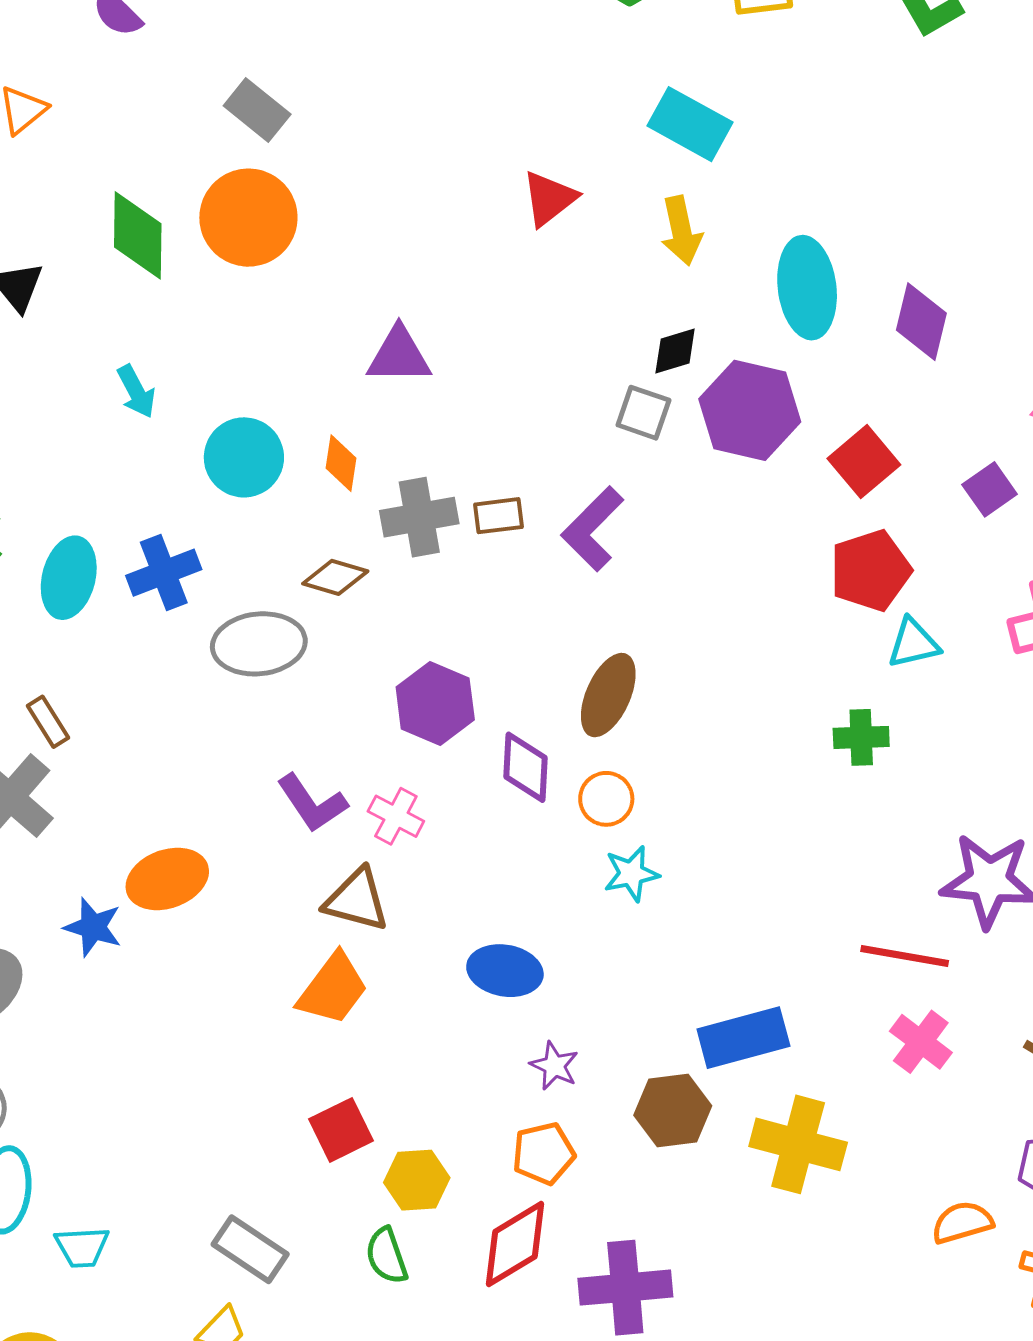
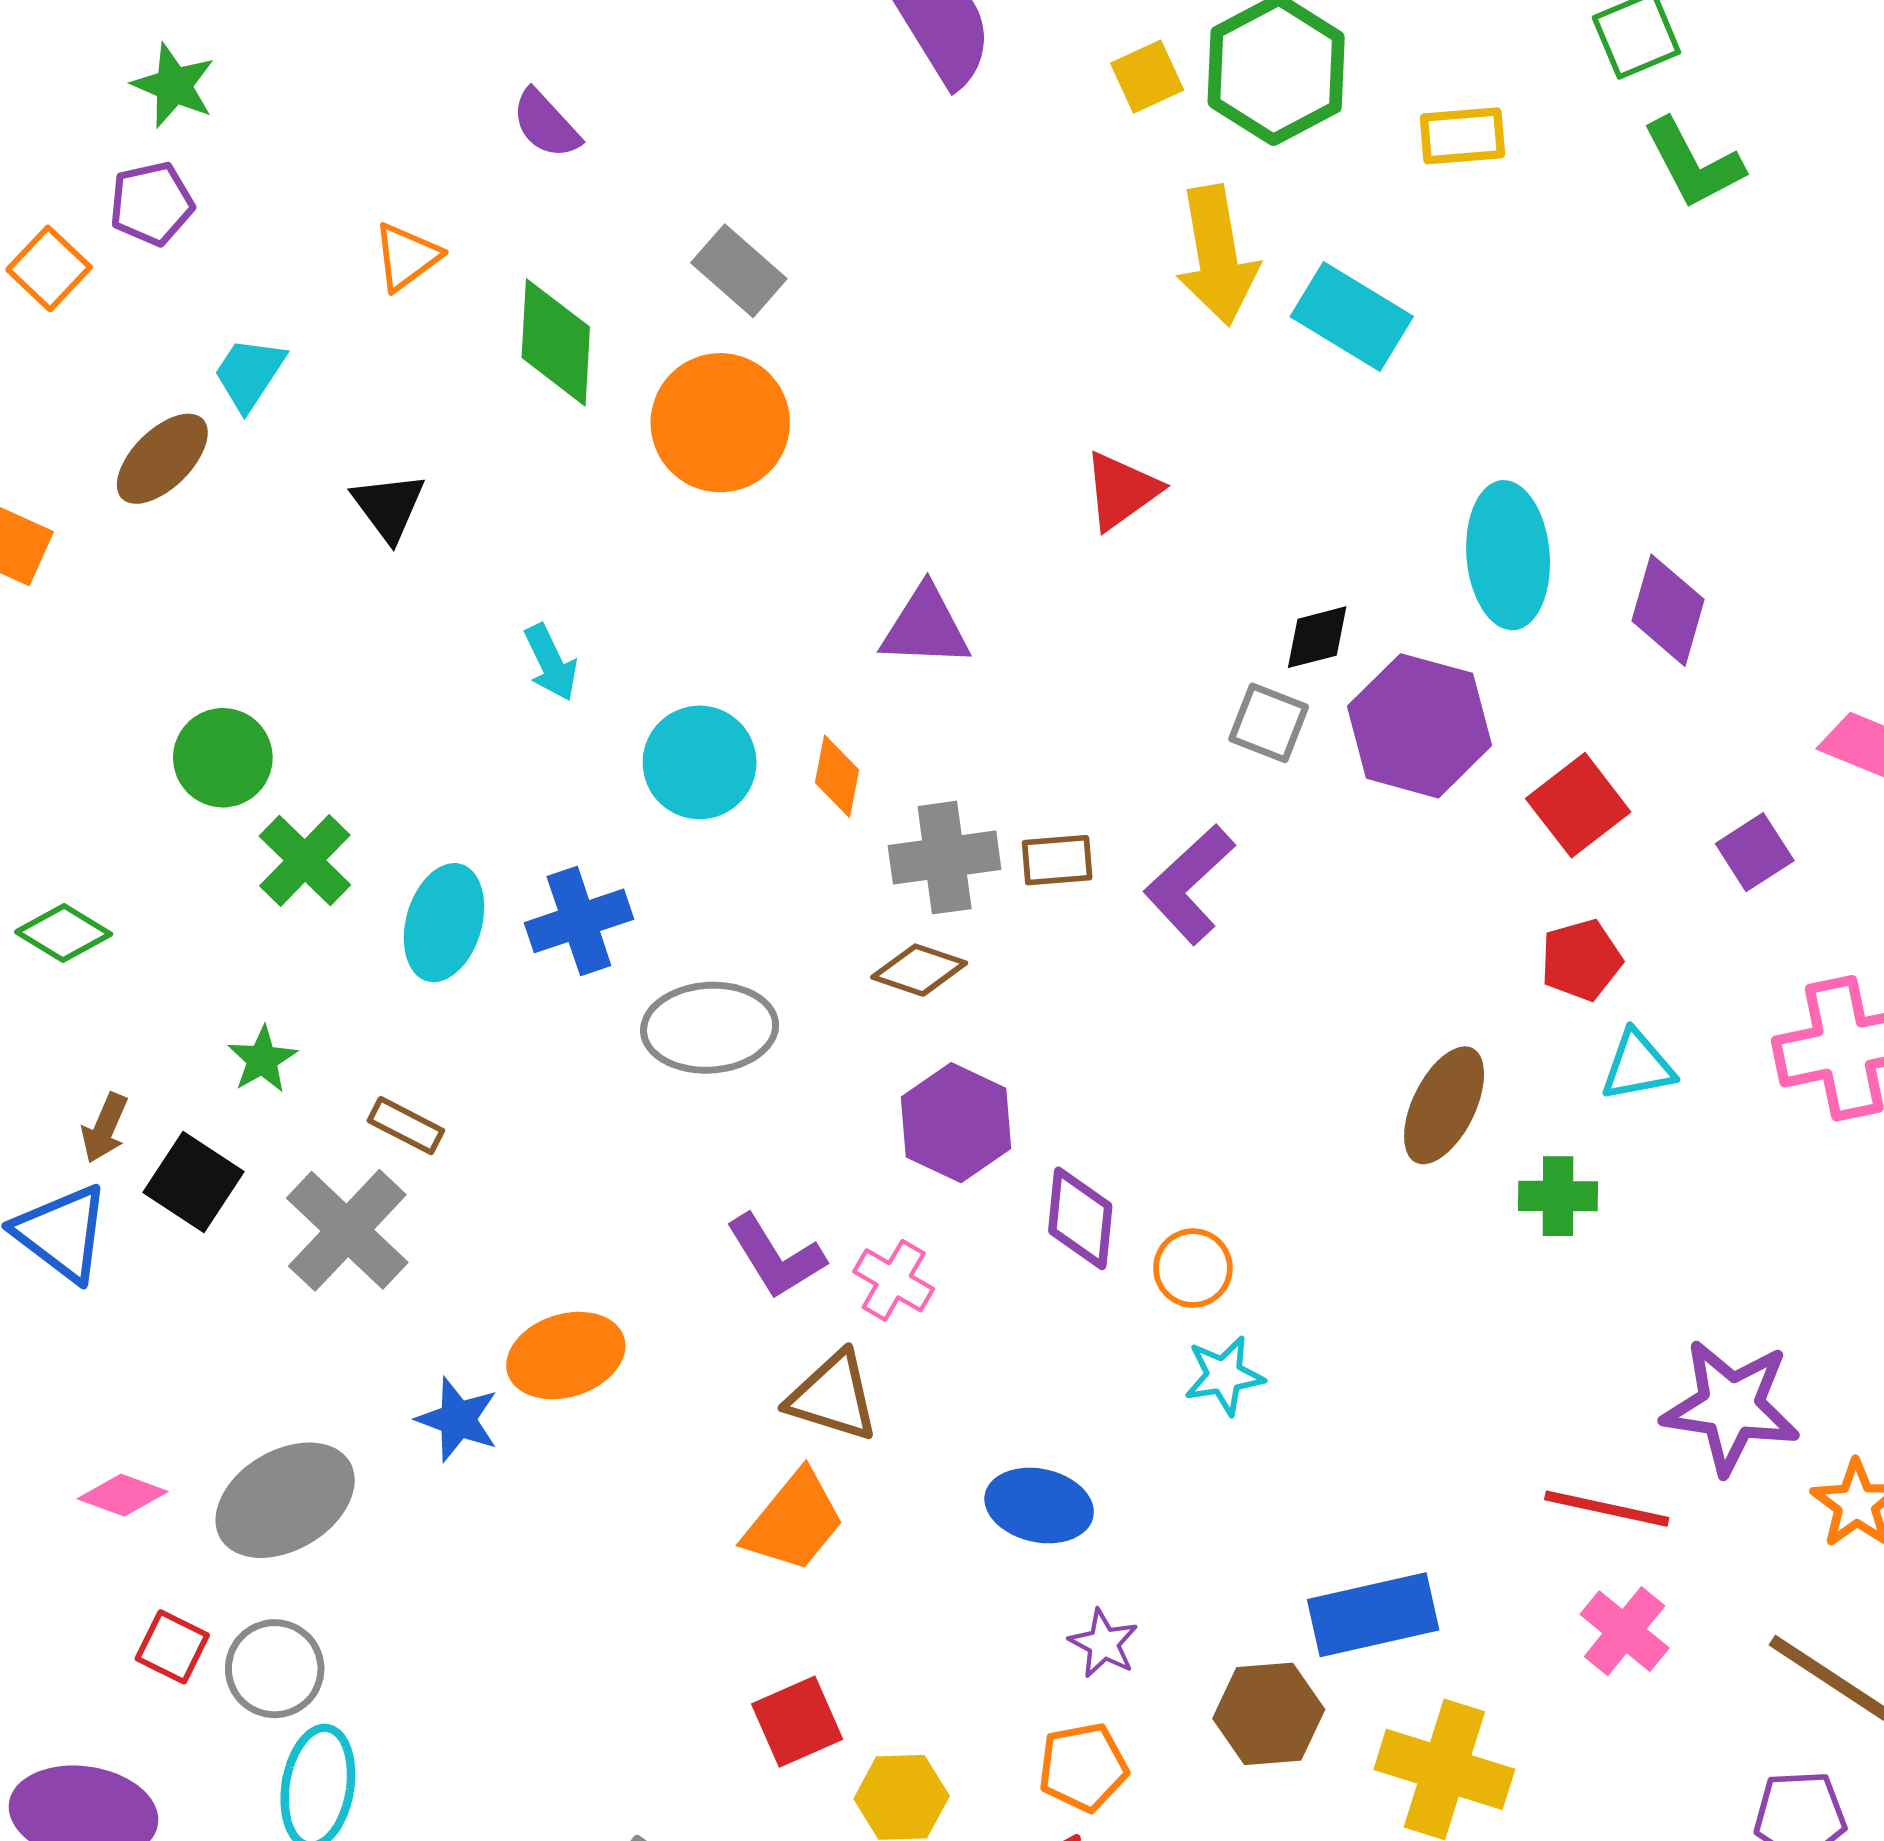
red triangle: (549, 199) -> (1121, 491), moved
yellow arrow: (681, 231) -> (1217, 255), moved, size x1.4
green diamond: (138, 235) -> (556, 342), moved
red pentagon: (870, 570) -> (1581, 960), size x0.7
brown diamond: (335, 577) -> (919, 970), moved
brown ellipse: (608, 695) -> (1444, 1105), moved
brown rectangle: (48, 722) -> (406, 1126), turned -33

